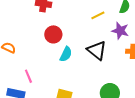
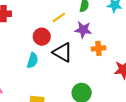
red circle: (53, 34) -> (42, 37), moved

